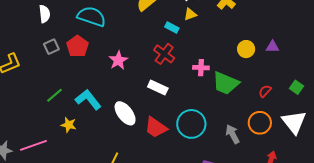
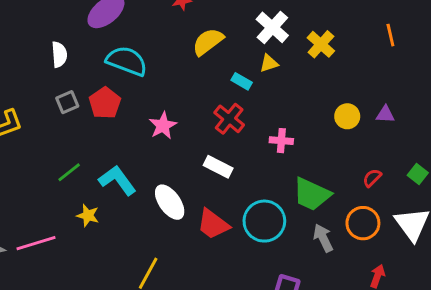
green trapezoid: (226, 83) -> (312, 194), moved

